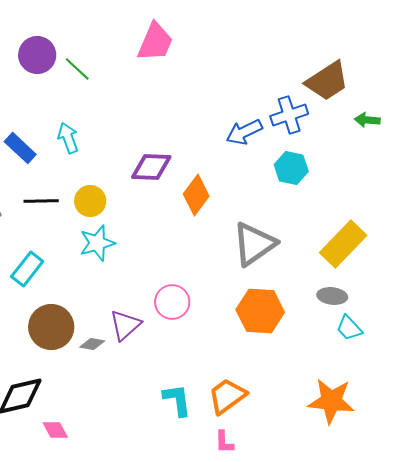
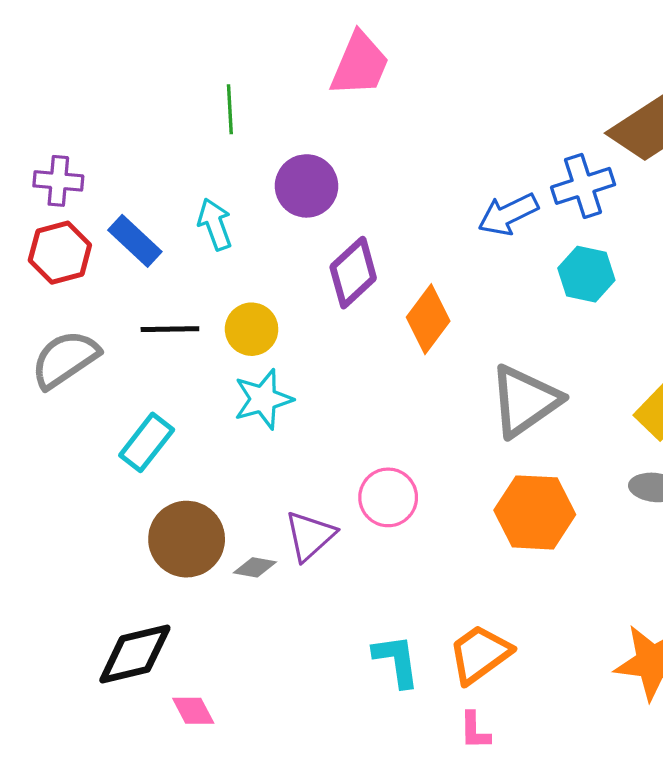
purple circle: (37, 55) -> (307, 186), moved
green line: (77, 69) -> (230, 109), turned 44
purple diamond: (151, 167) -> (353, 273), turned -45

